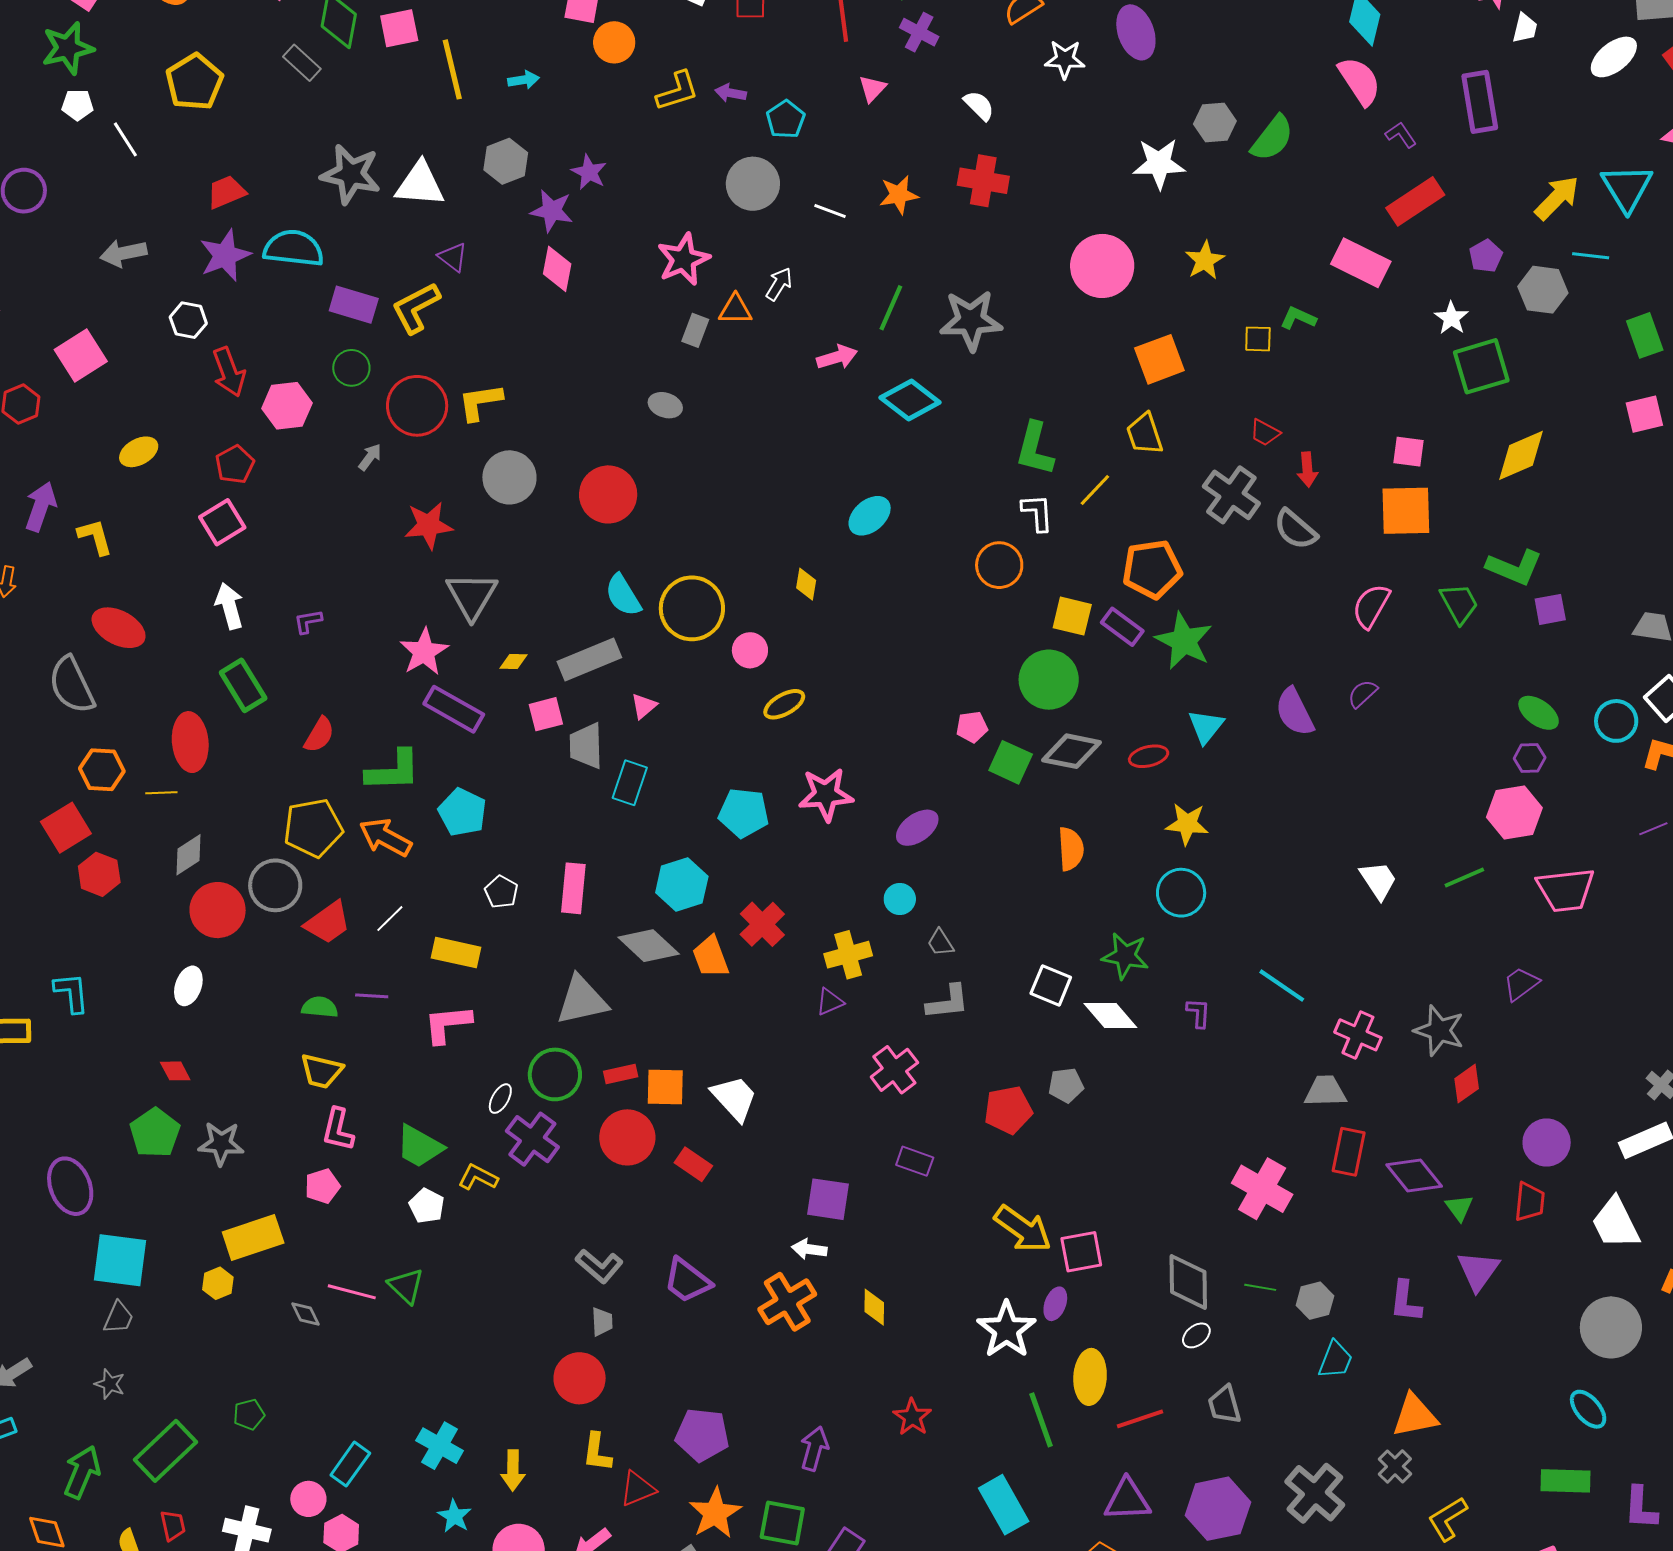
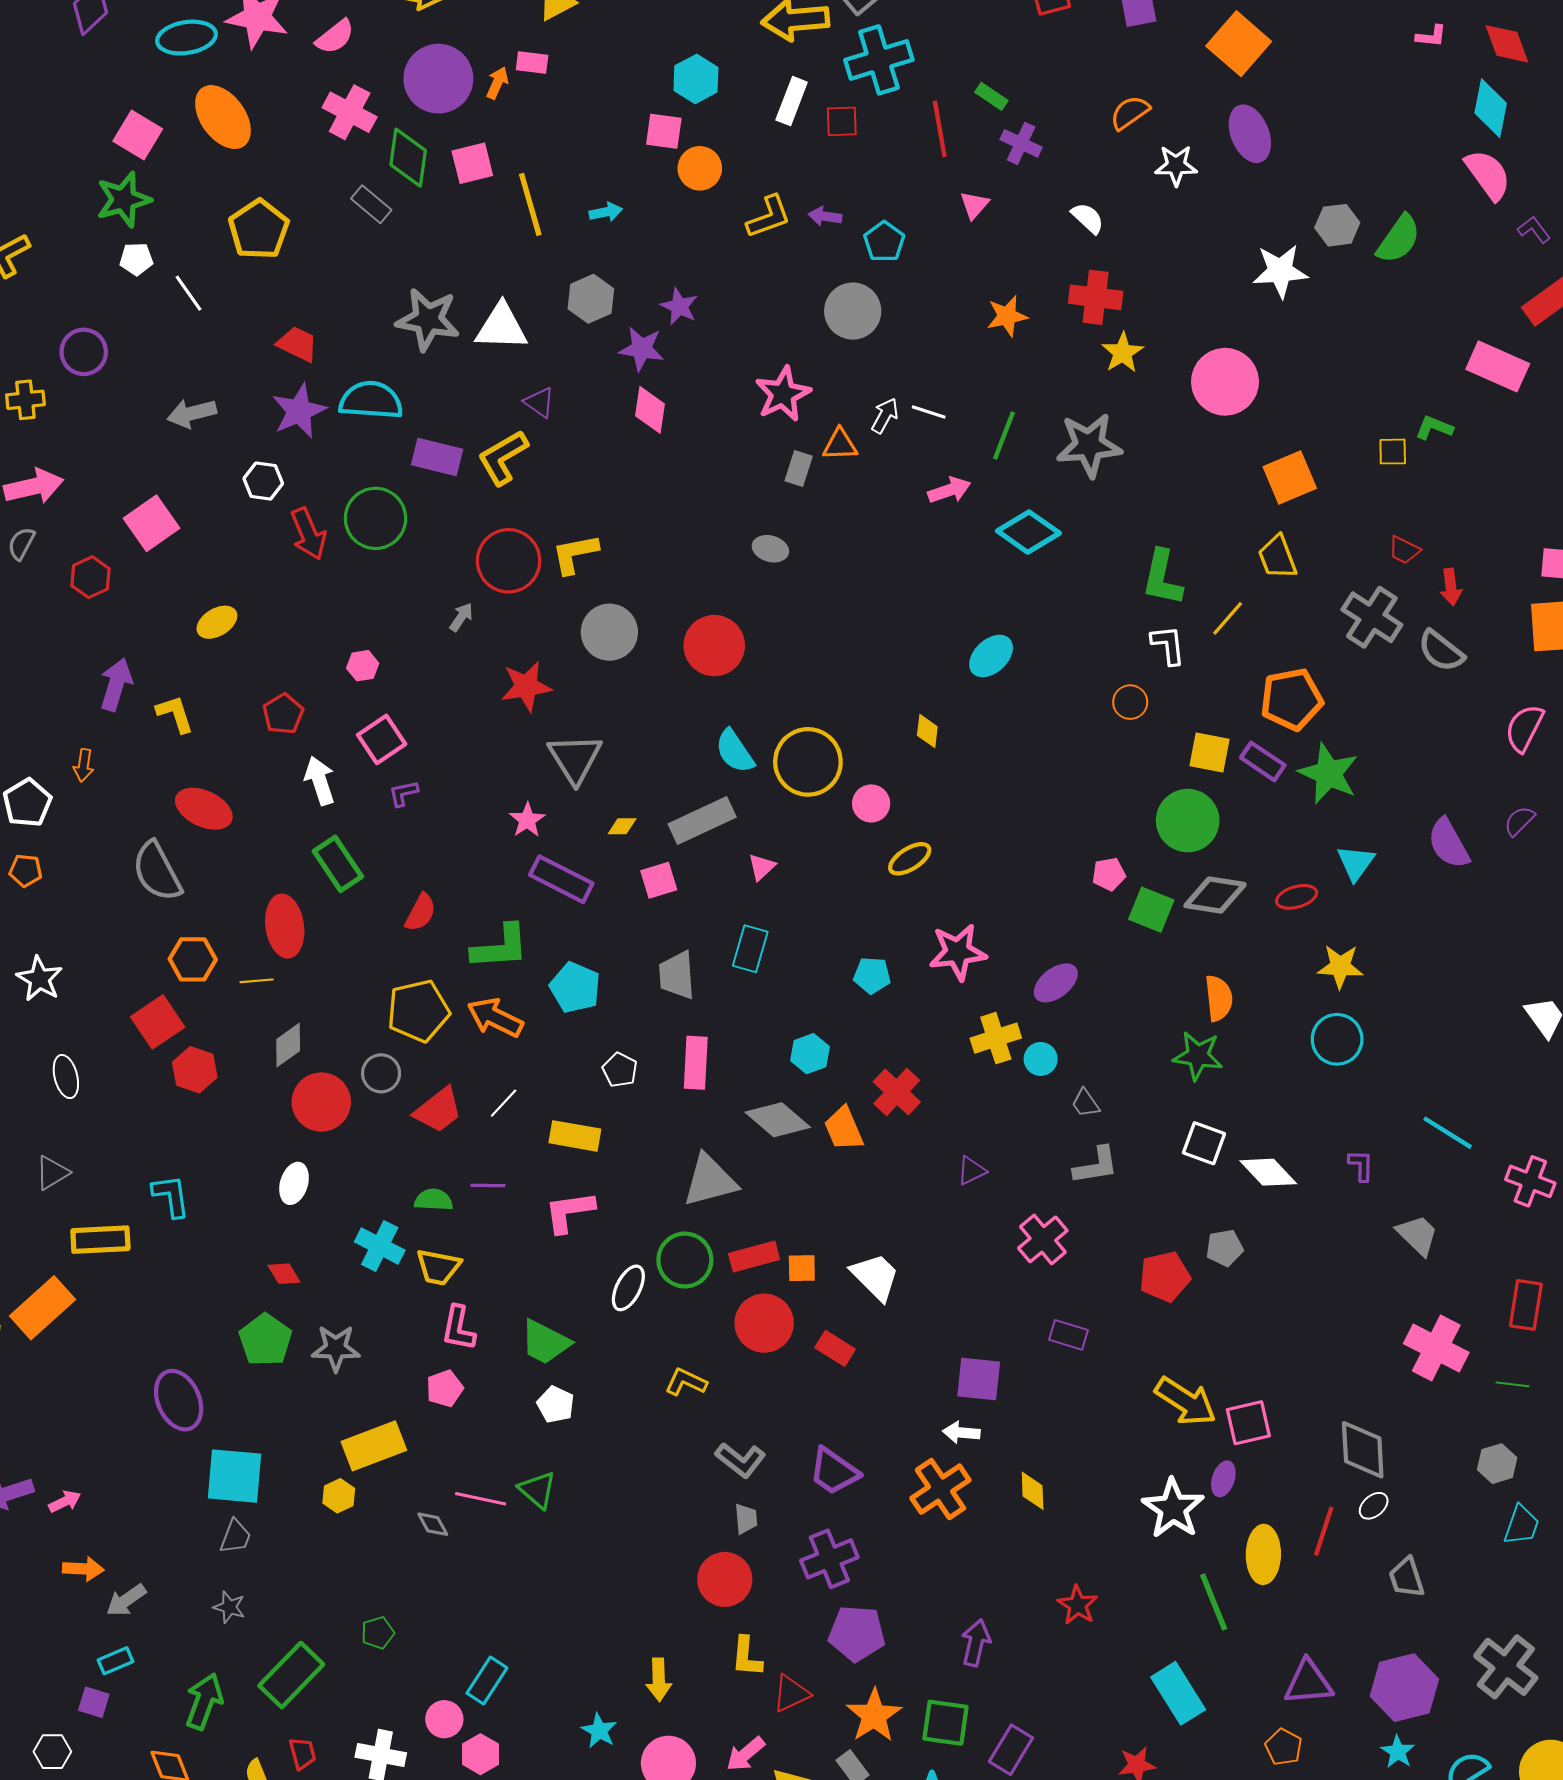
red trapezoid: (226, 192) -> (297, 344), turned 51
white line: (830, 211) -> (929, 412), moved
yellow star: (1205, 260) -> (1123, 353), moved
green circle: (351, 368) -> (376, 518), moved, size x1.6
pink hexagon: (287, 406) -> (363, 666), moved, size x0.6
red pentagon: (235, 464) -> (283, 714), moved
pink square: (222, 522) -> (382, 739), moved
orange circle: (999, 565) -> (1130, 702), size x0.7
pink star: (424, 652) -> (527, 820), size x0.7
gray trapezoid: (586, 746) -> (677, 975), moved
cyan pentagon: (744, 813) -> (872, 975), size x0.7
cyan hexagon: (682, 884) -> (810, 1054), size x0.7
gray circle: (275, 885) -> (381, 1073), size x0.7
yellow cross: (848, 955) -> (996, 1038), moved
green star: (1125, 956) -> (1198, 1056), moved
red rectangle: (621, 1074) -> (754, 1257), size x1.4
orange square: (665, 1087) -> (802, 1268), size x0.7
gray trapezoid: (1325, 1091) -> (1417, 1235), moved, turned 48
white ellipse: (500, 1099) -> (628, 1288), size x1.4
purple cross: (532, 1139) -> (829, 1559), moved, turned 34
yellow L-shape: (478, 1177) -> (686, 1382), moved
green line: (1260, 1287) -> (1513, 1384), moved
red line: (1140, 1419) -> (1324, 1531), moved, turned -51
cyan cross: (440, 1446) -> (380, 1246), moved

